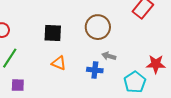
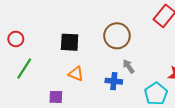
gray arrow: (109, 56) -> (129, 66), turned 40
purple square: (18, 85) -> (56, 97), moved

